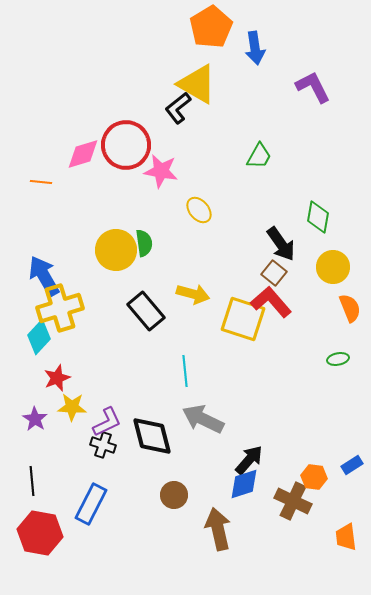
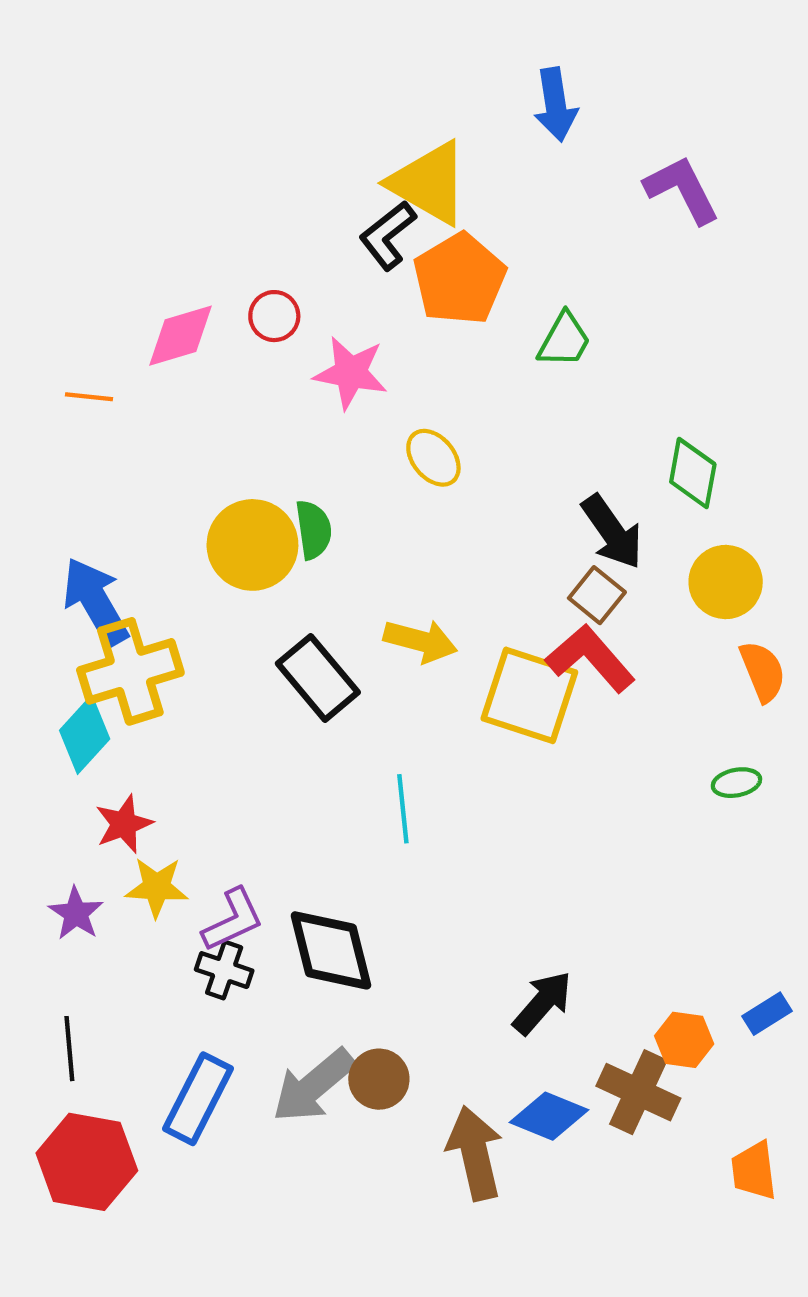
orange pentagon: (211, 27) -> (460, 279), moved
red circle: (126, 145) -> (274, 316), size x0.5
gray arrow: (203, 419) -> (314, 1086), moved, turned -66
blue diamond: (244, 484) -> (549, 1116), moved, turned 40

